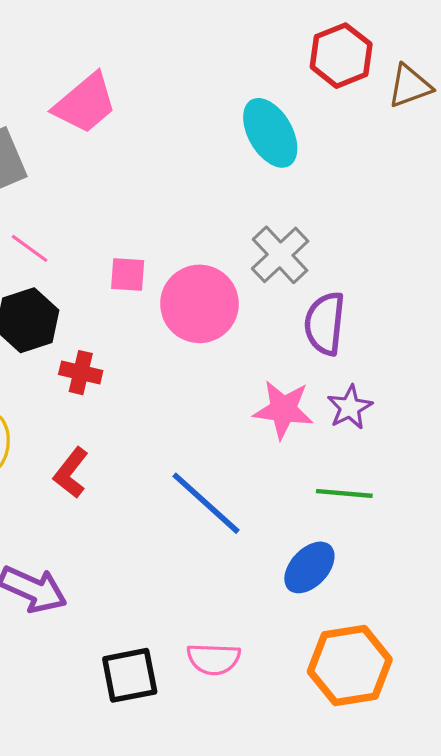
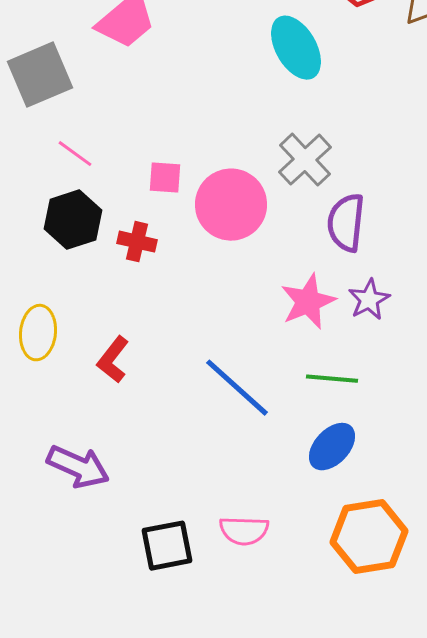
red cross: (81, 373) -> (137, 242), moved
pink star: (283, 410) -> (308, 302), turned -30
green line: (344, 493) -> (332, 379), moved

